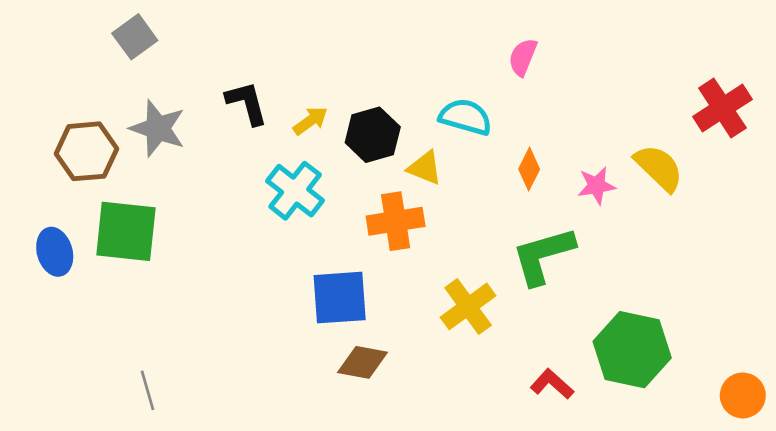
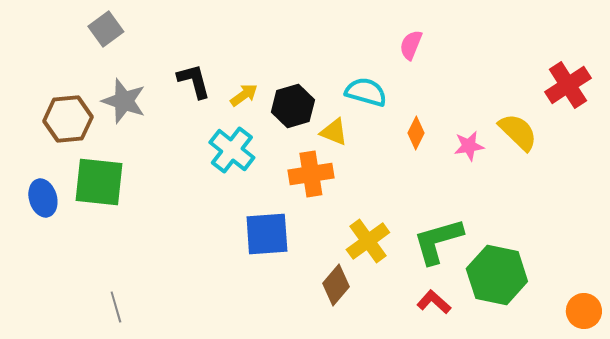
green L-shape: (543, 256) -> (438, 241), moved
brown diamond: (362, 362) -> (336, 285), moved, turned -60

